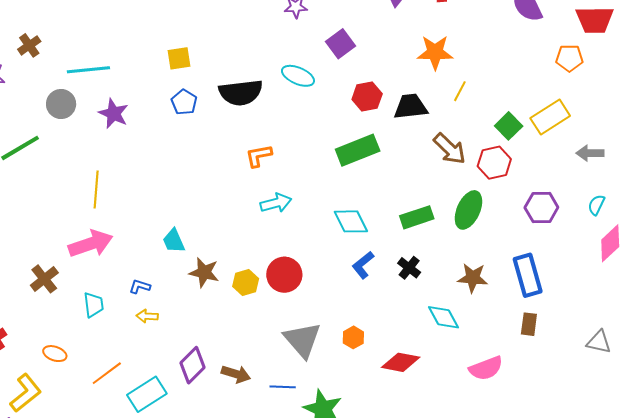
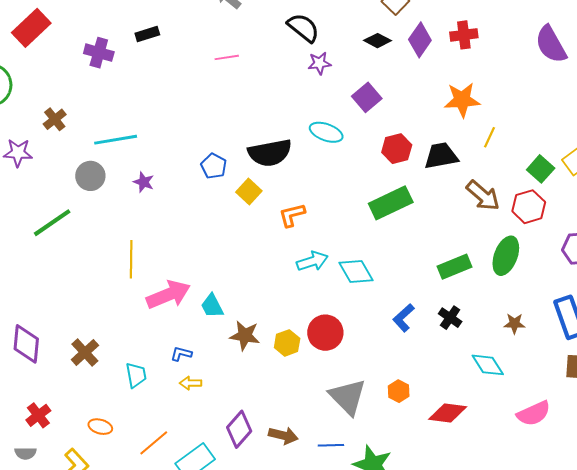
yellow square: (179, 58) -> (249, 192), moved, turned -35
purple star: (114, 114) -> (144, 182), size x0.7
cyan diamond: (351, 221) -> (356, 272), moved
pink arrow: (91, 244) -> (168, 295), moved
brown star: (473, 278) -> (514, 324), size x0.7

